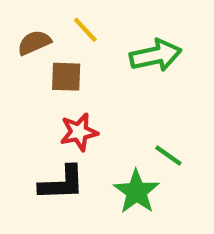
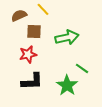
green arrow: (156, 55) -> (67, 37), moved
red star: (79, 132) -> (28, 54), moved

